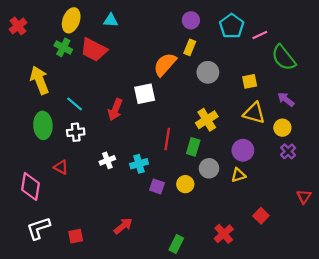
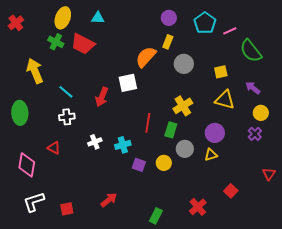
green ellipse: (43, 125) -> (20, 113), moved
yellow circle: (282, 128) -> (261, 113), moved

